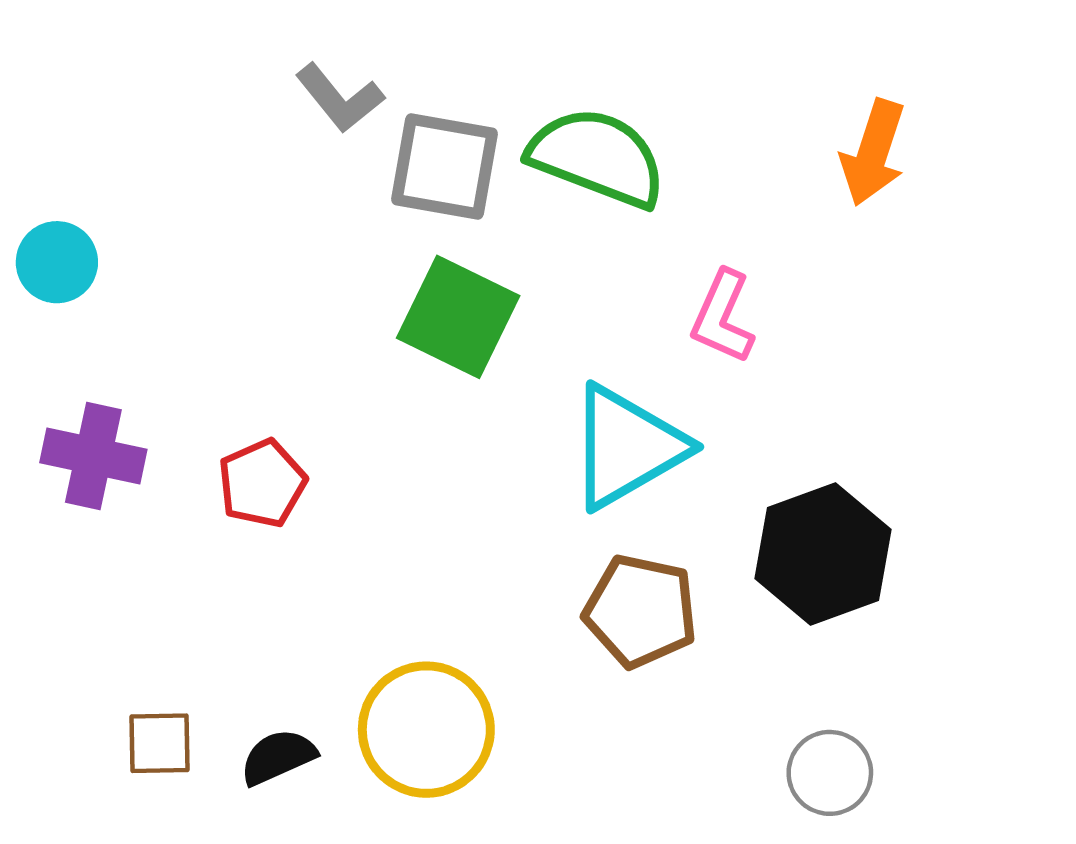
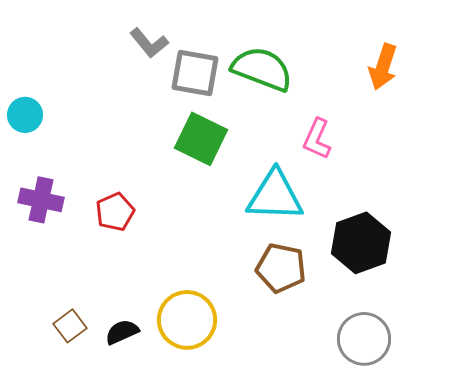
cyan triangle: (627, 447) -> (275, 196), turned 32
brown square: (160, 743) -> (70, 326), turned -36
gray circle: (830, 773) -> (364, 339), size x1.4

